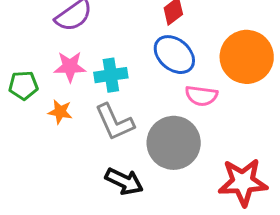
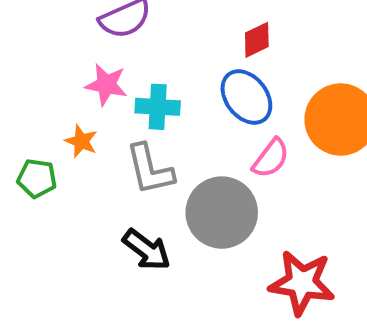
green pentagon: (23, 85) -> (37, 178), moved
pink semicircle: (201, 96) -> (271, 158), turned -72

